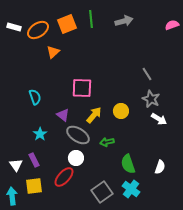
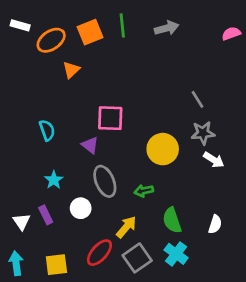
white rectangle: (14, 27) -> (20, 25), moved
gray star: (151, 99) -> (203, 133), turned -30
yellow circle: (121, 111) -> (163, 149), size x1.5
purple triangle: (63, 115) -> (90, 145), moved
yellow arrow: (94, 115) -> (126, 227), moved
gray ellipse: (78, 135) -> (105, 181), turned 35
white circle: (76, 158) -> (81, 208), moved
red ellipse: (64, 177) -> (99, 253), moved
yellow square: (34, 186) -> (56, 265), moved

